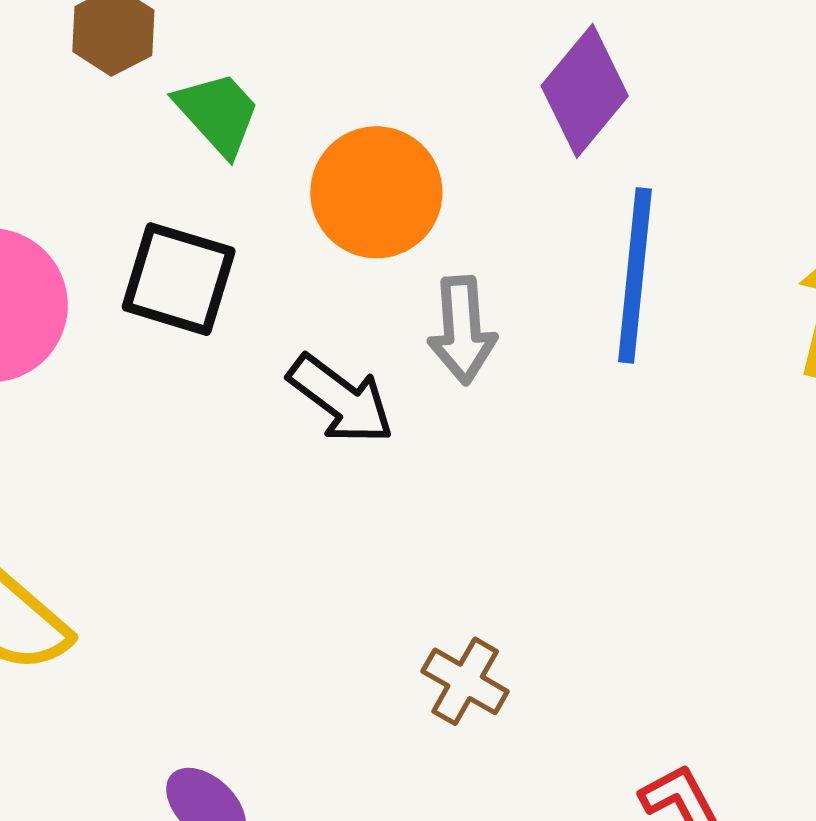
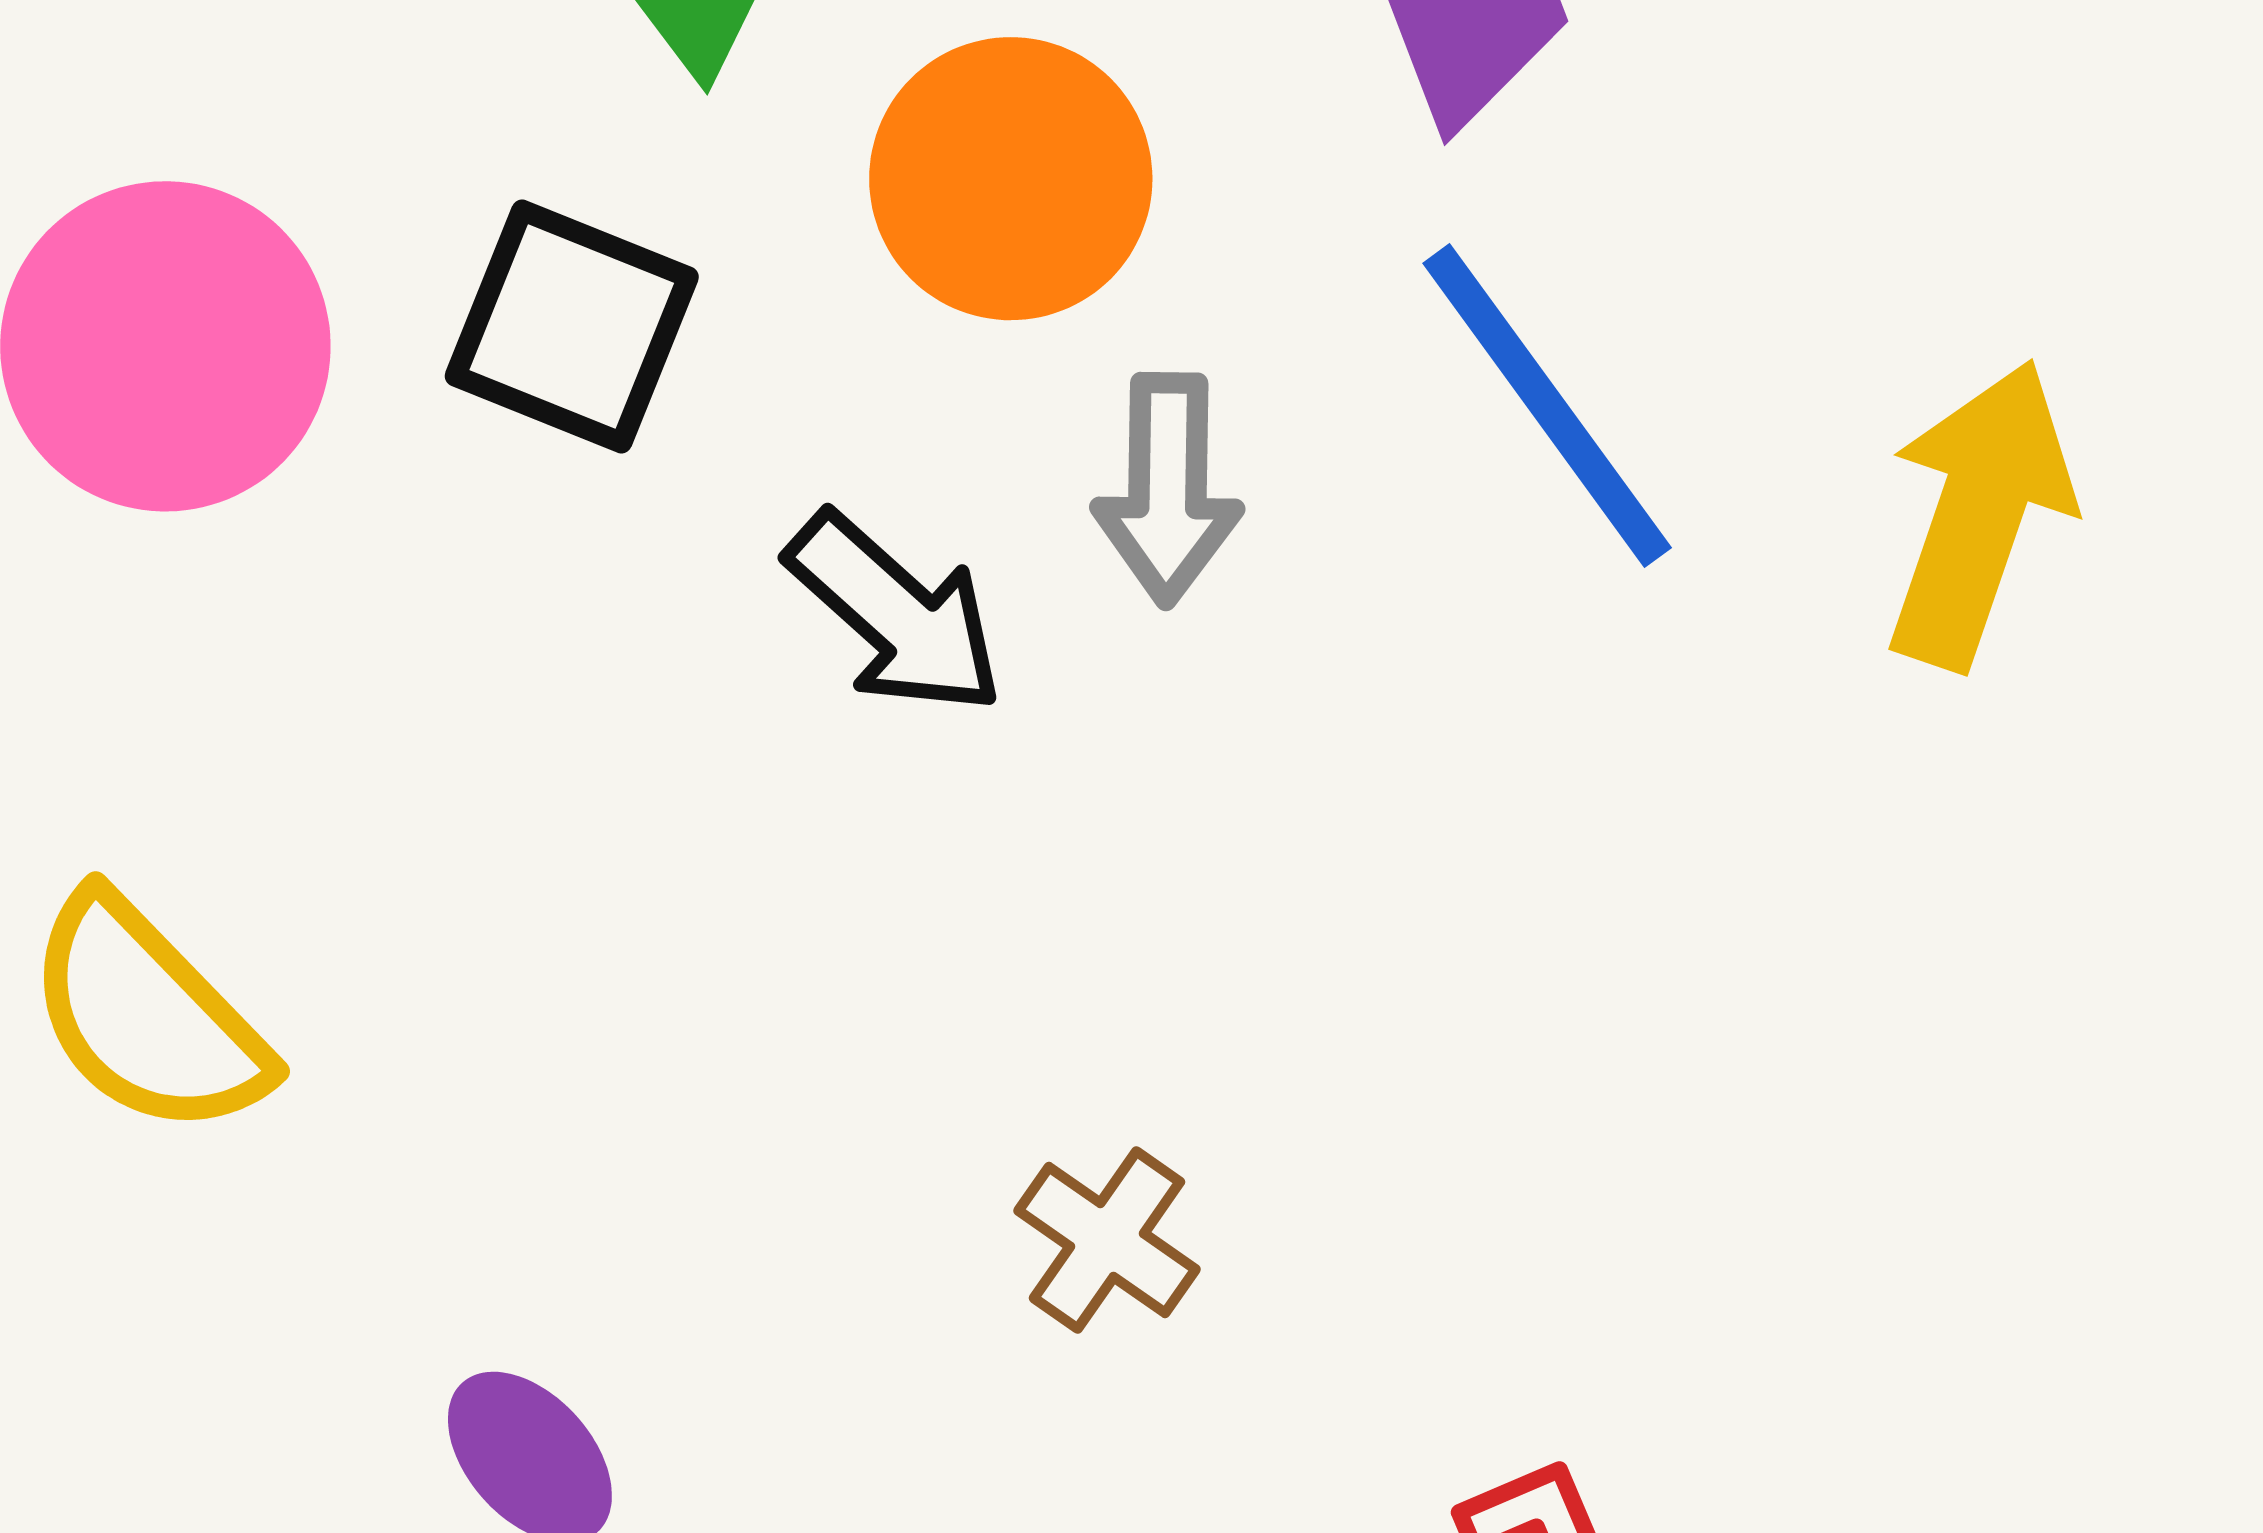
blue line: (635, 275) -> (1547, 406), turned -47

